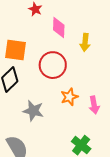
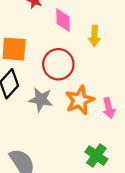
orange star: (69, 97) -> (80, 100), size x1.4
gray star: (33, 111) -> (41, 100), moved

